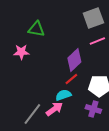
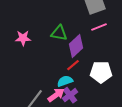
green triangle: (36, 29) -> (59, 33), moved
purple cross: (93, 109) -> (70, 95), moved, turned 35

